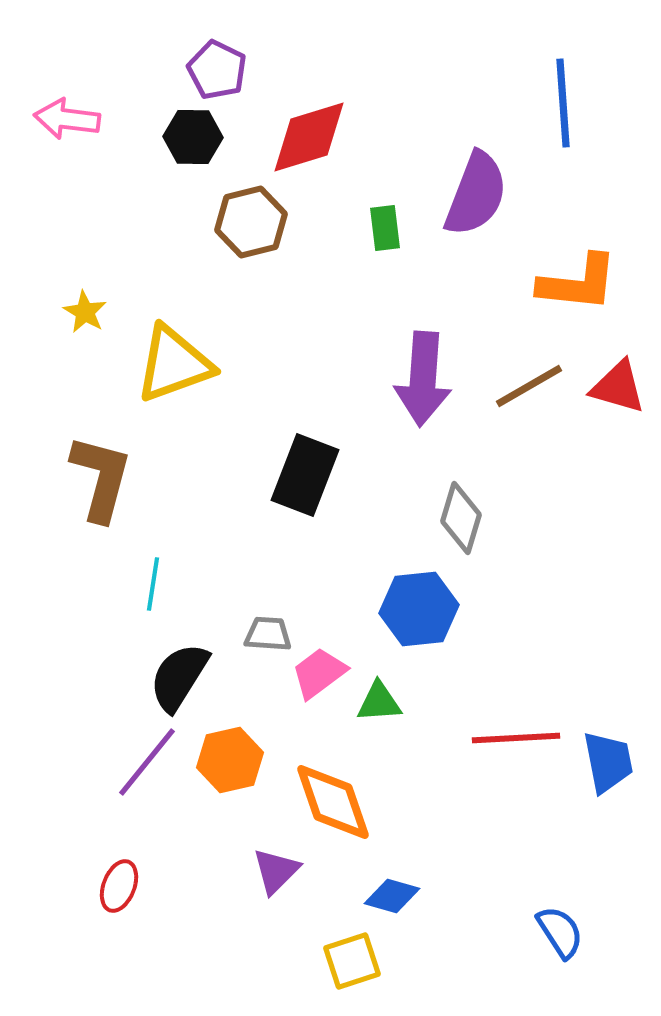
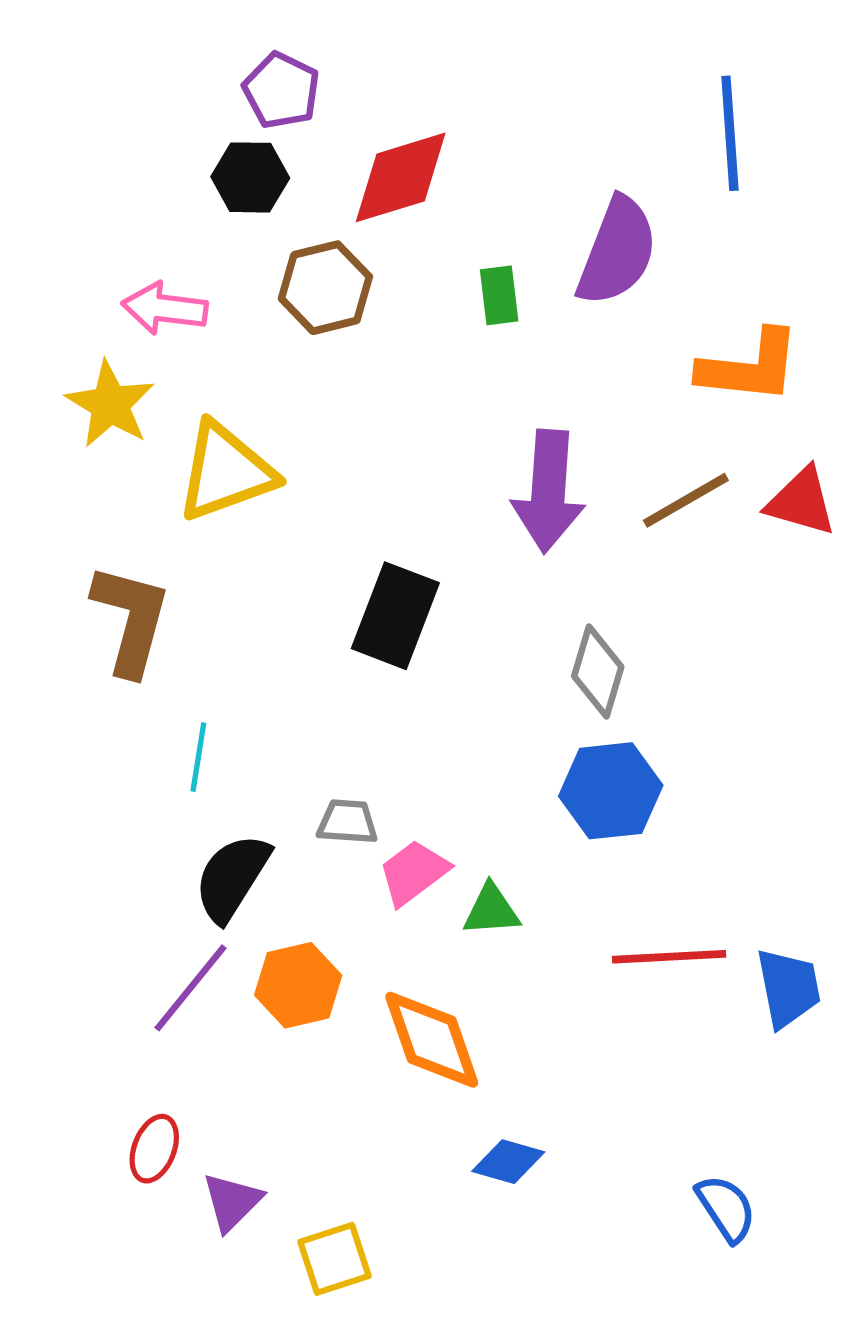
pink arrow: (67, 119) -> (165, 308), moved
yellow star: (85, 312) -> (110, 404), size x1.6
blue hexagon: (419, 609) -> (611, 791), moved
purple triangle: (276, 871) -> (232, 1202), moved
yellow square: (352, 961) -> (334, 1259), moved

